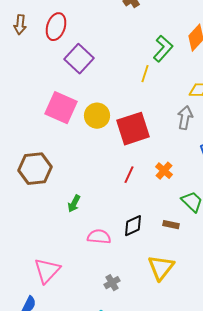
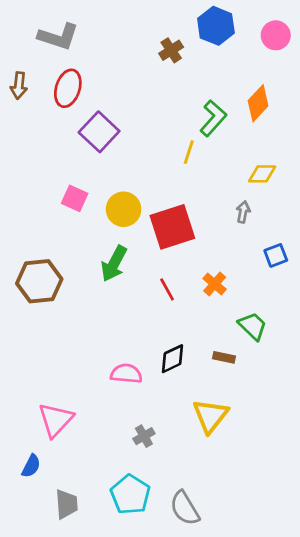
pink square: (61, 108) -> (75, 198), size x0.6
gray arrow: (185, 118) -> (243, 212), size x0.7
red line: (129, 175) -> (167, 289), turned -54
green arrow: (74, 204) -> (114, 264), moved, size x1.5

